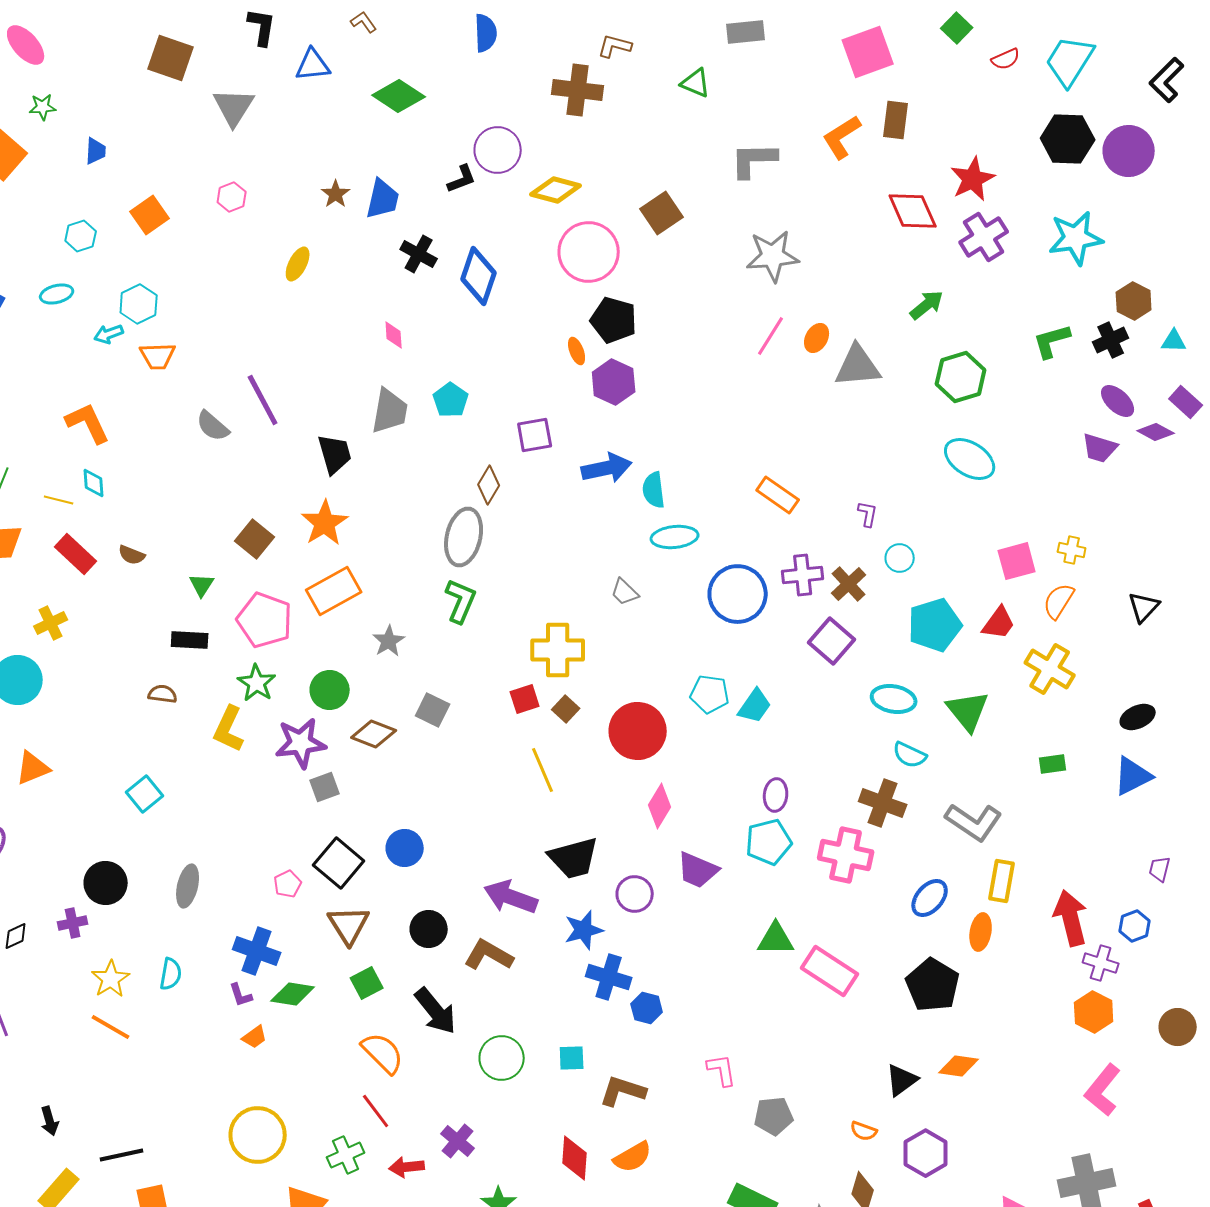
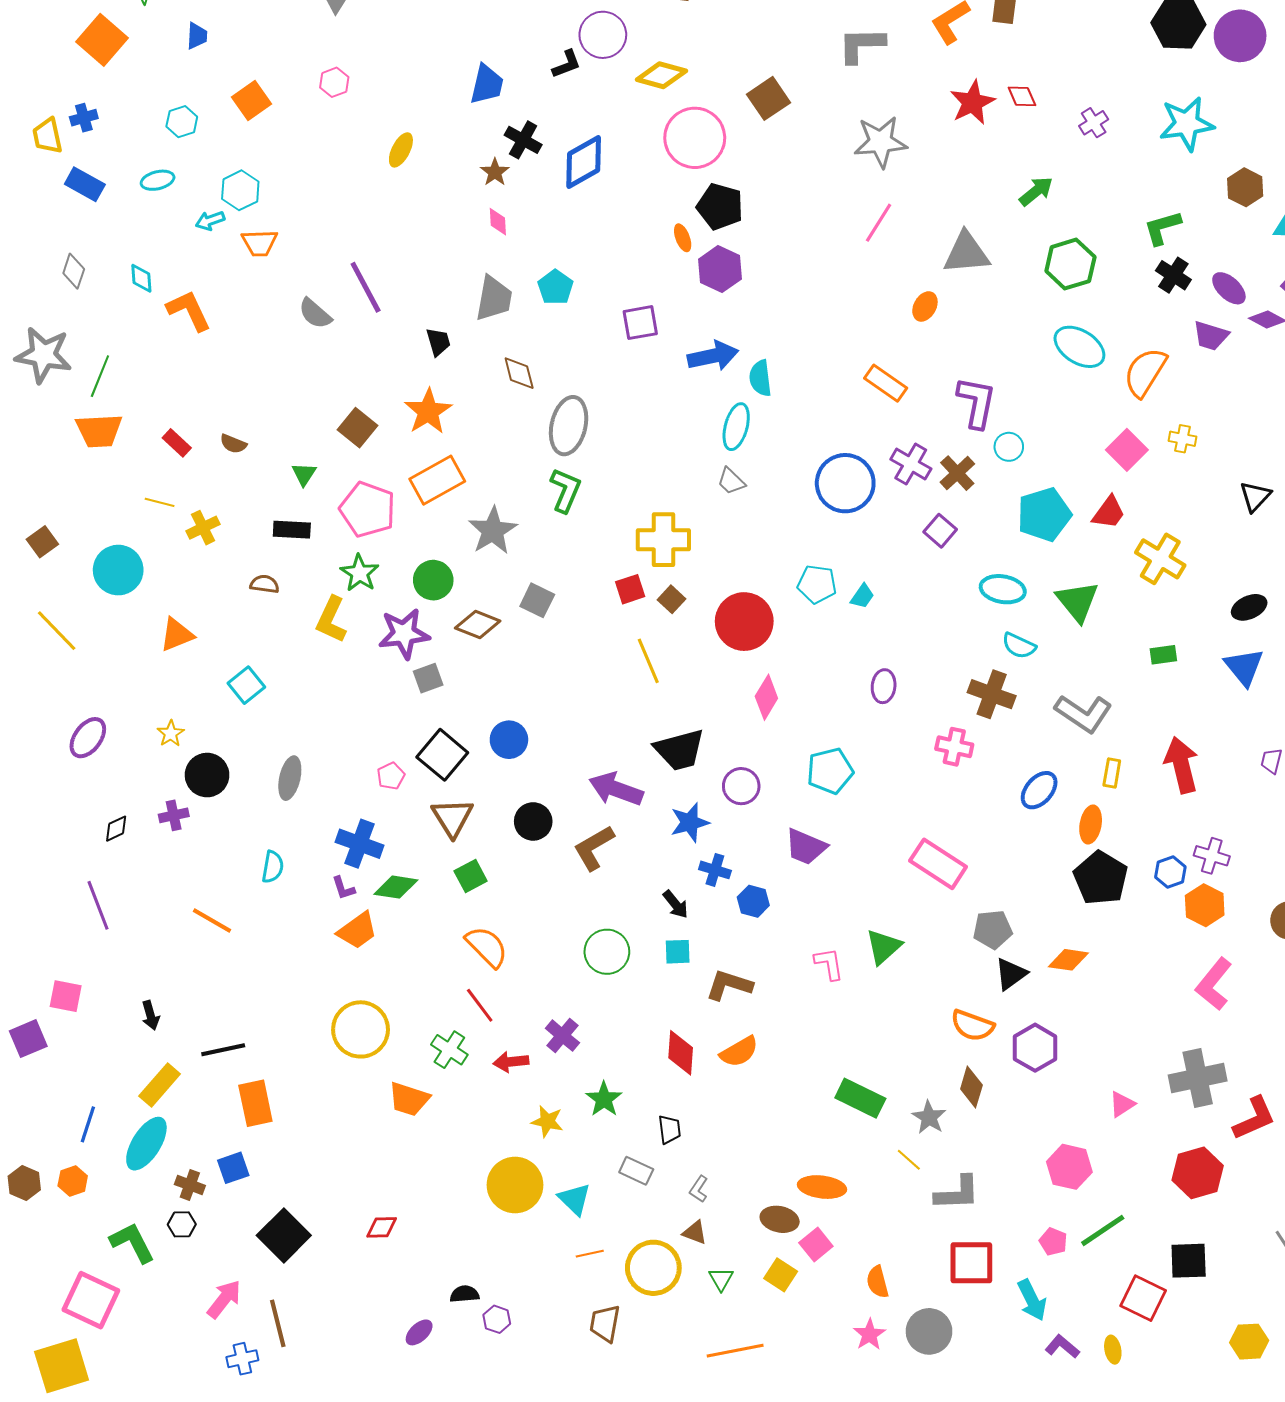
red star: (973, 179) -> (972, 102), moved
brown star: (336, 194) -> (495, 172), moved
red diamond: (913, 211) -> (1022, 96), size x0.6
purple cross: (984, 237) -> (1094, 123), size x0.6
blue diamond: (479, 276) -> (584, 162), turned 42
orange ellipse: (817, 338) -> (925, 306), moved
black cross: (1111, 340) -> (1173, 275), moved, turned -32
black trapezoid: (335, 454) -> (438, 342), size x0.7
cyan diamond: (94, 483) -> (141, 278), moved
brown diamond: (489, 485) -> (519, 373), moved, turned -45
yellow line: (59, 500) -> (160, 502), moved
purple L-shape: (868, 514) -> (976, 402), size x2.0
cyan ellipse: (675, 537) -> (736, 427), moved, turned -69
red rectangle: (76, 554) -> (177, 443), size x0.7
pink square: (1017, 561) -> (1127, 450), turned -30
purple cross: (803, 575) -> (911, 464), turned 36
orange semicircle: (1059, 601) -> (1145, 372), moved, size x1.4
yellow cross: (51, 623) -> (203, 528), moved
gray star: (389, 641) -> (493, 531), size x1.5
purple square: (832, 641) -> (940, 531), size x0.7
cyan trapezoid: (755, 706) -> (862, 596), size x0.7
orange triangle: (33, 768) -> (177, 635), moved
blue triangle: (1133, 776) -> (1244, 667), turned -42
cyan pentagon: (769, 842) -> (830, 771), moved
pink cross: (846, 855) -> (954, 747), size x0.7
purple trapezoid: (698, 870) -> (806, 847), moved
yellow rectangle: (1002, 881) -> (1112, 773), size x0.7
red arrow: (1071, 918) -> (1181, 765), moved
blue hexagon: (1135, 926) -> (1170, 872), moved
green triangle: (776, 939) -> (884, 947), moved, turned -42
brown L-shape: (489, 955) -> (594, 848), turned -60
blue cross: (609, 977) -> (715, 870), size x0.7
yellow star: (111, 979) -> (171, 734), moved, size x0.7
black pentagon: (933, 985) -> (1101, 878), moved
black arrow: (436, 1011) -> (676, 904), moved, size x0.6
orange trapezoid: (255, 1037) -> (357, 931), size x1.6
gray pentagon: (774, 1116) -> (993, 930), moved
orange semicircle: (864, 1131) -> (972, 1025), size x1.6
green cross: (346, 1155) -> (449, 1050), turned -33

